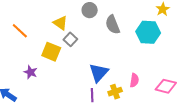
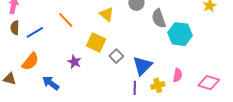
cyan hexagon: (148, 32) -> (180, 34), moved
gray square: (70, 39) -> (116, 56), moved

